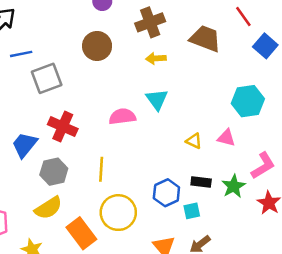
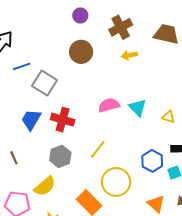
gray square: (47, 78) -> (45, 83), turned -30
cyan triangle: (157, 99) -> (138, 108), moved
blue trapezoid: (24, 145) -> (31, 120), moved
yellow line: (101, 169) -> (98, 149), turned 42
yellow semicircle: (48, 208) -> (45, 186), moved

